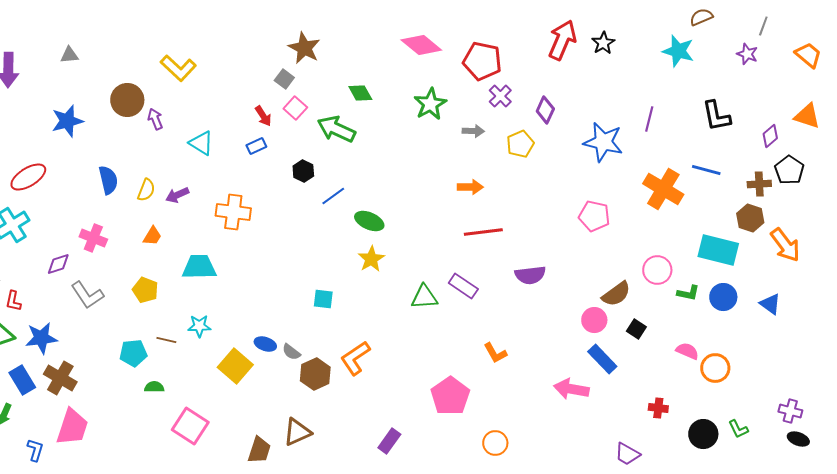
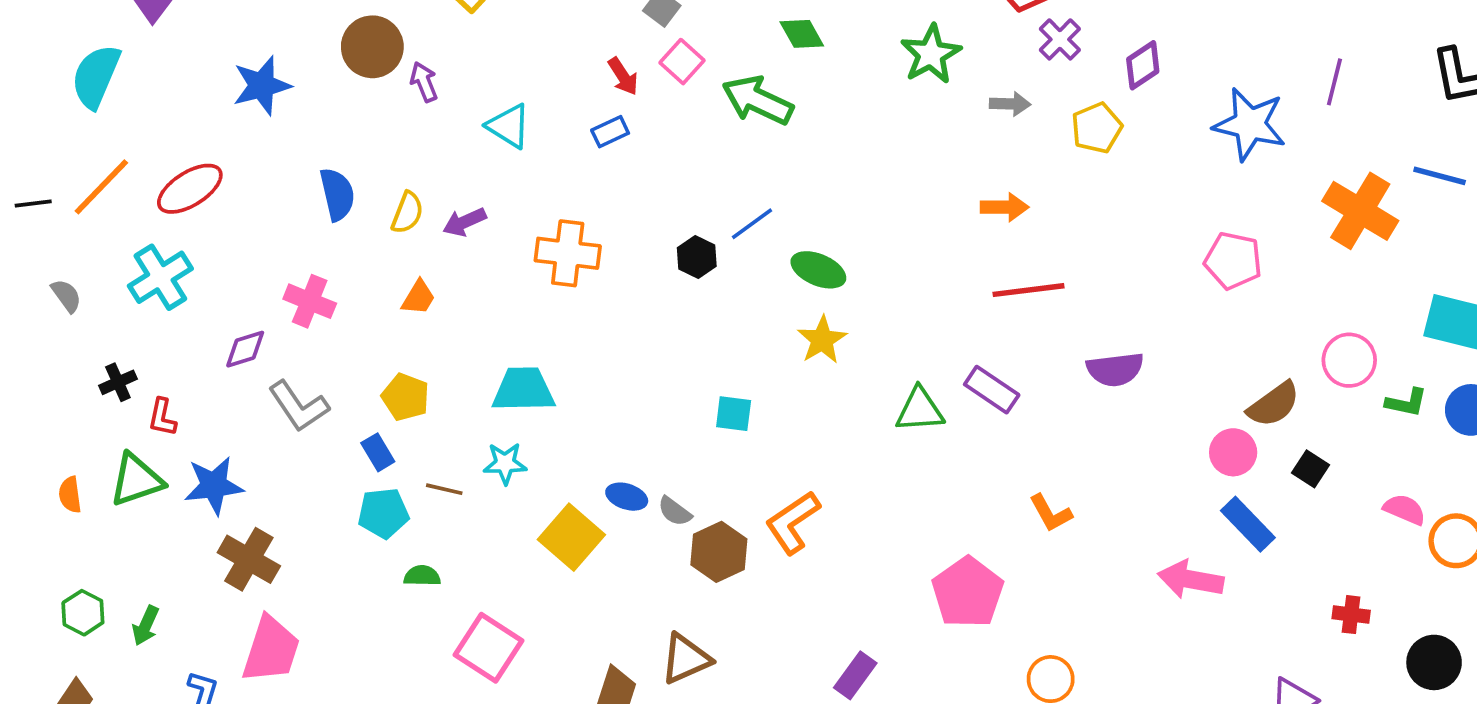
purple diamond: (545, 110) -> (1143, 65), turned 32
black hexagon: (303, 171) -> (697, 257), moved
cyan trapezoid: (199, 267) -> (523, 390), moved
blue rectangle: (22, 380) -> (378, 452), moved, size x0.7

